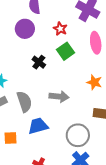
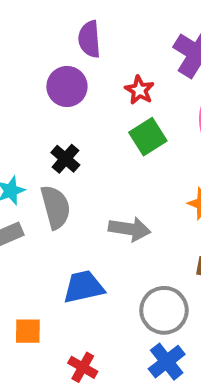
black cross: (39, 62) -> (65, 159), moved
gray semicircle: (24, 102) -> (56, 207), moved
orange square: (11, 138) -> (28, 331), moved

